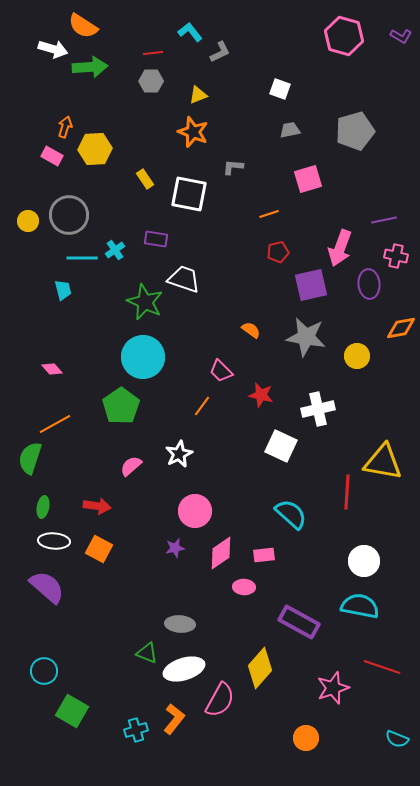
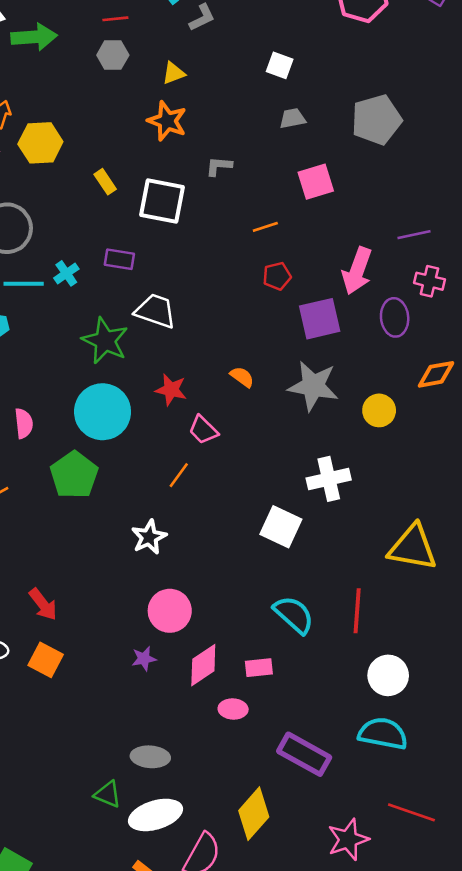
red star: (261, 395) -> (171, 390), moved
pink semicircle: (131, 466) -> (24, 423), moved, turned 125
red line: (347, 492) -> (357, 611), moved
red arrow: (97, 506) -> (43, 604), turned 44

